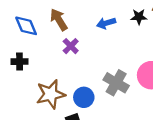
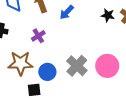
blue arrow: (106, 23) -> (67, 12), moved, turned -42
purple cross: (71, 46) -> (38, 36), moved

